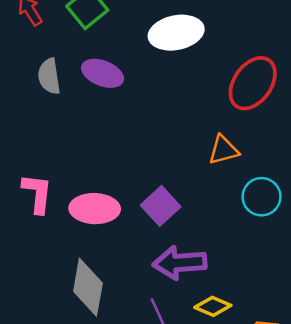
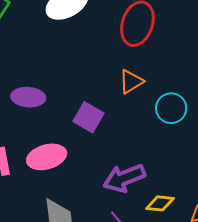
purple ellipse: (103, 73) -> (28, 97), moved
purple square: (161, 206) -> (88, 117), moved

